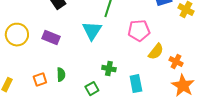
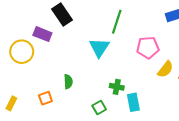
purple rectangle: (51, 38) -> (42, 34), moved
green semicircle: (61, 75) -> (68, 82), moved
cyan rectangle: (136, 84) -> (133, 102), moved

